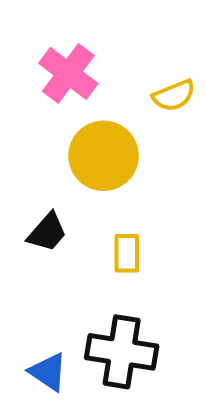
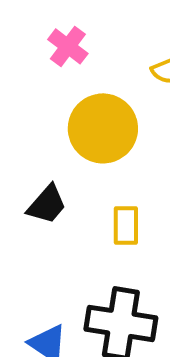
pink cross: (68, 73) -> (68, 46), size x0.7

